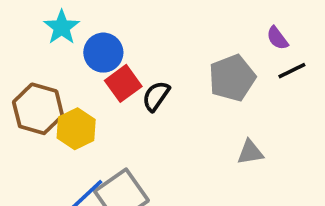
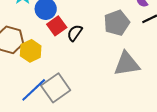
gray triangle: (250, 152) -> (127, 64), size x1.8

